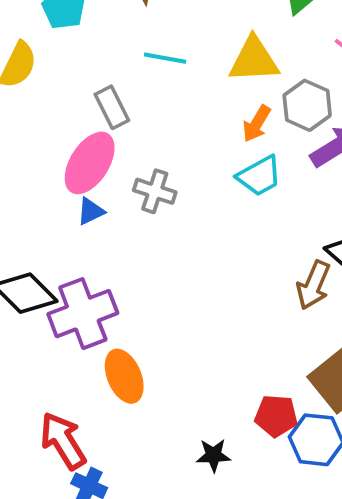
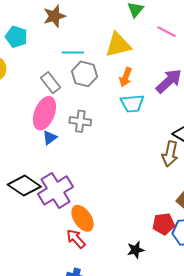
gray hexagon: (307, 105) -> (84, 74), moved
cyan trapezoid: (259, 176) -> (132, 103), turned 35
red arrow: (63, 441) -> (76, 239), moved, size x0.7

